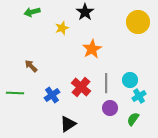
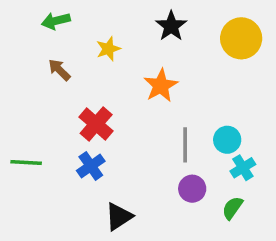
black star: (85, 12) -> (171, 26), moved
brown arrow: (31, 66) -> (59, 70), moved
red cross: (81, 87) -> (96, 124), moved

